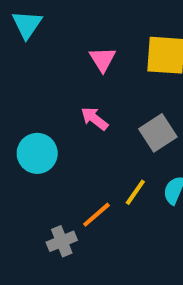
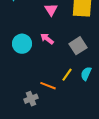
cyan circle: (37, 153) -> (22, 44), moved
orange line: (96, 215) -> (48, 86), turned 63

